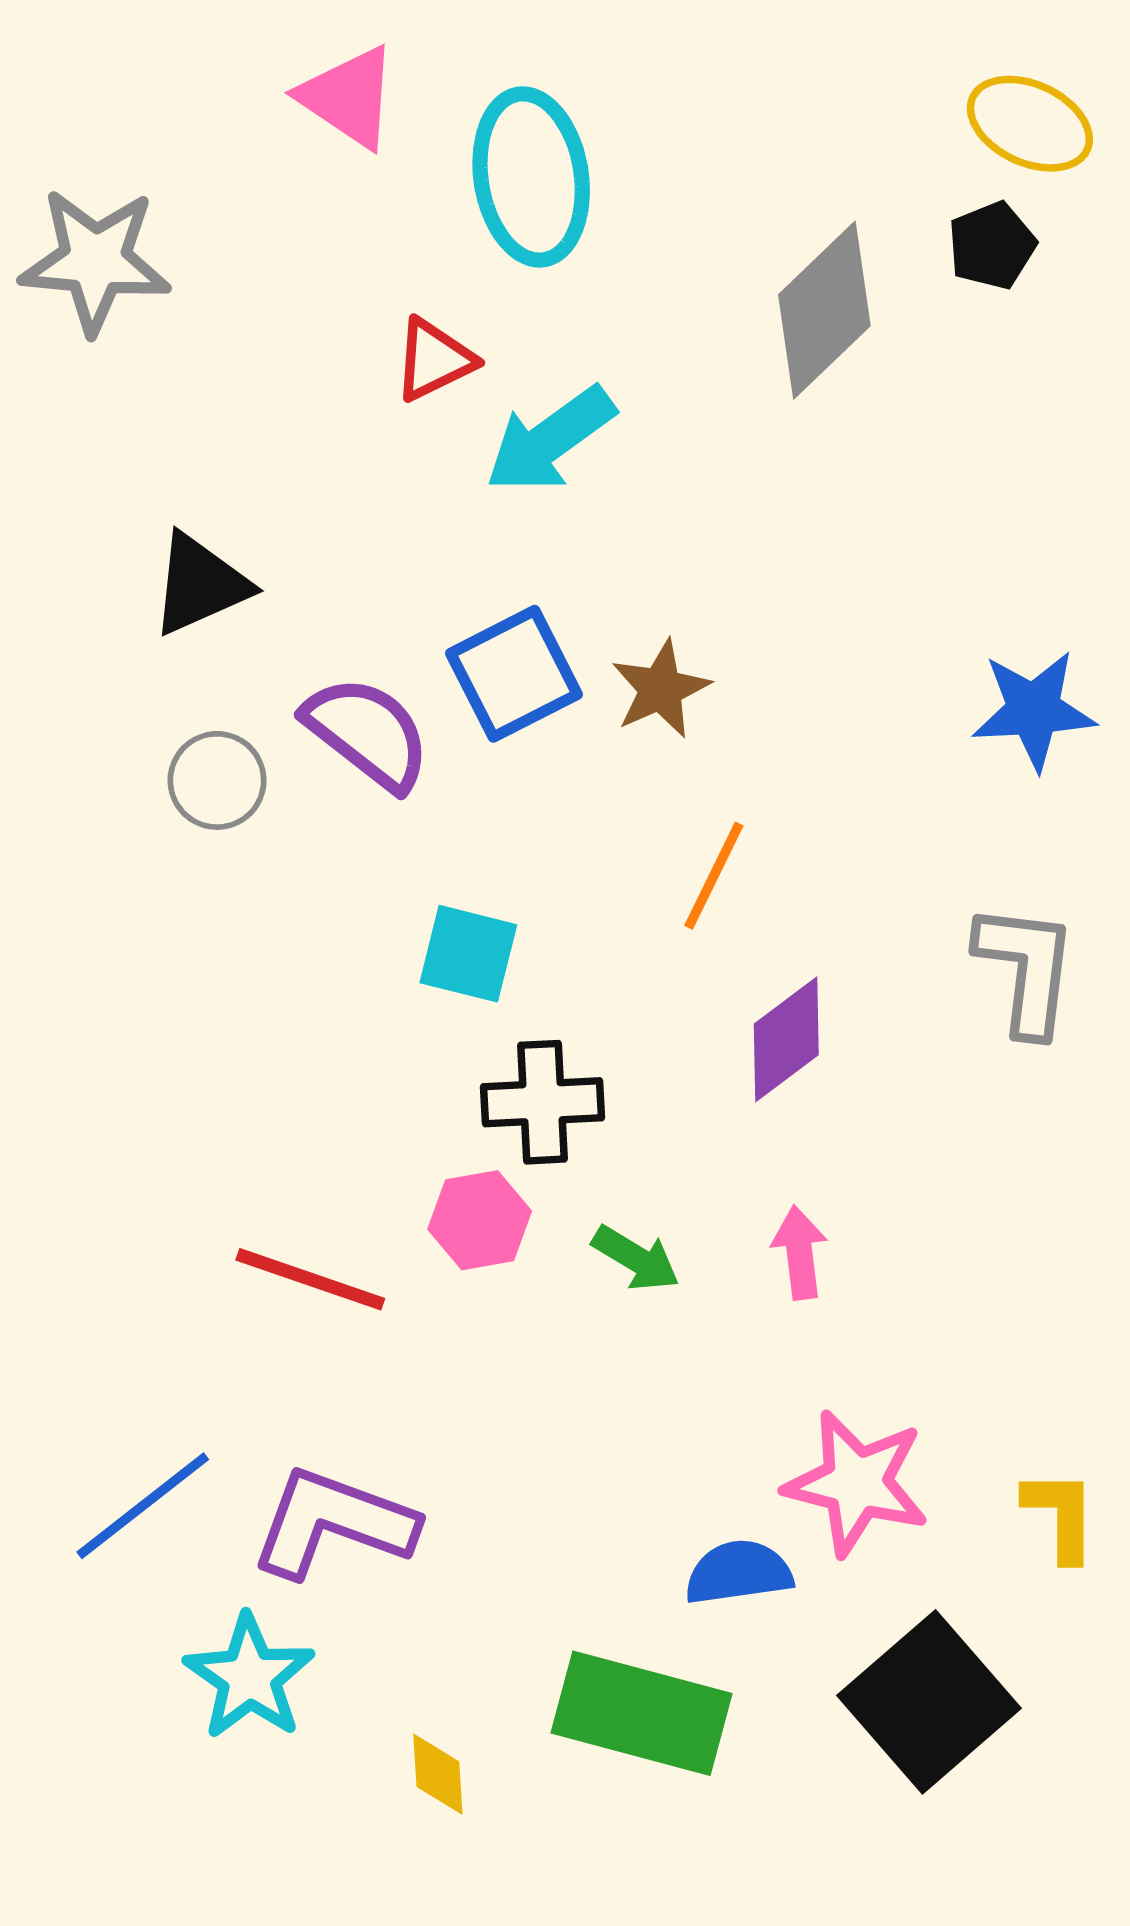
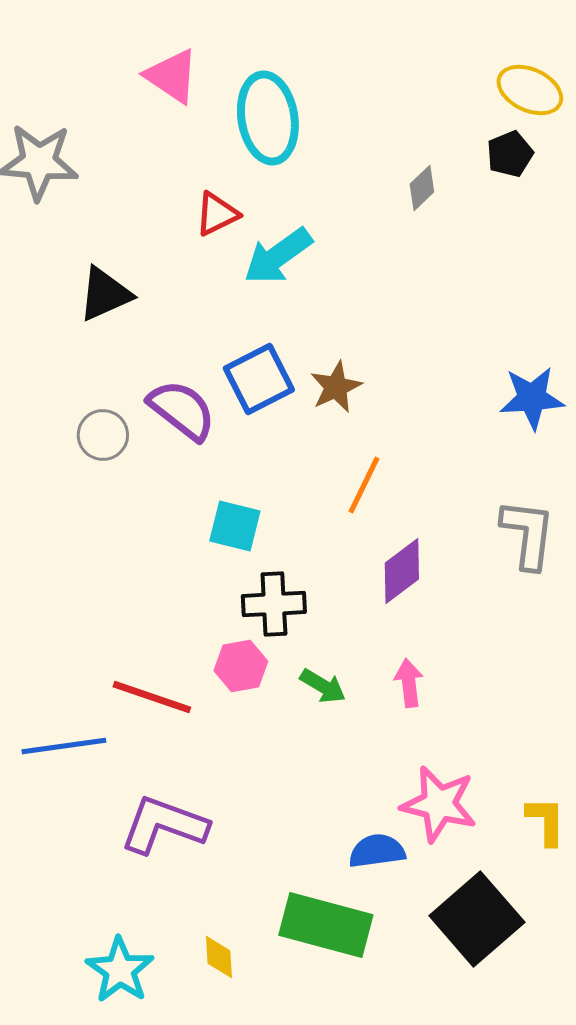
gray diamond: (824, 310) -> (422, 188), size x0.5
black triangle: (200, 584) -> (105, 294), moved
blue line: (143, 1506) -> (64, 746), moved, turned 30
cyan star: (249, 1677) -> (120, 970), moved

